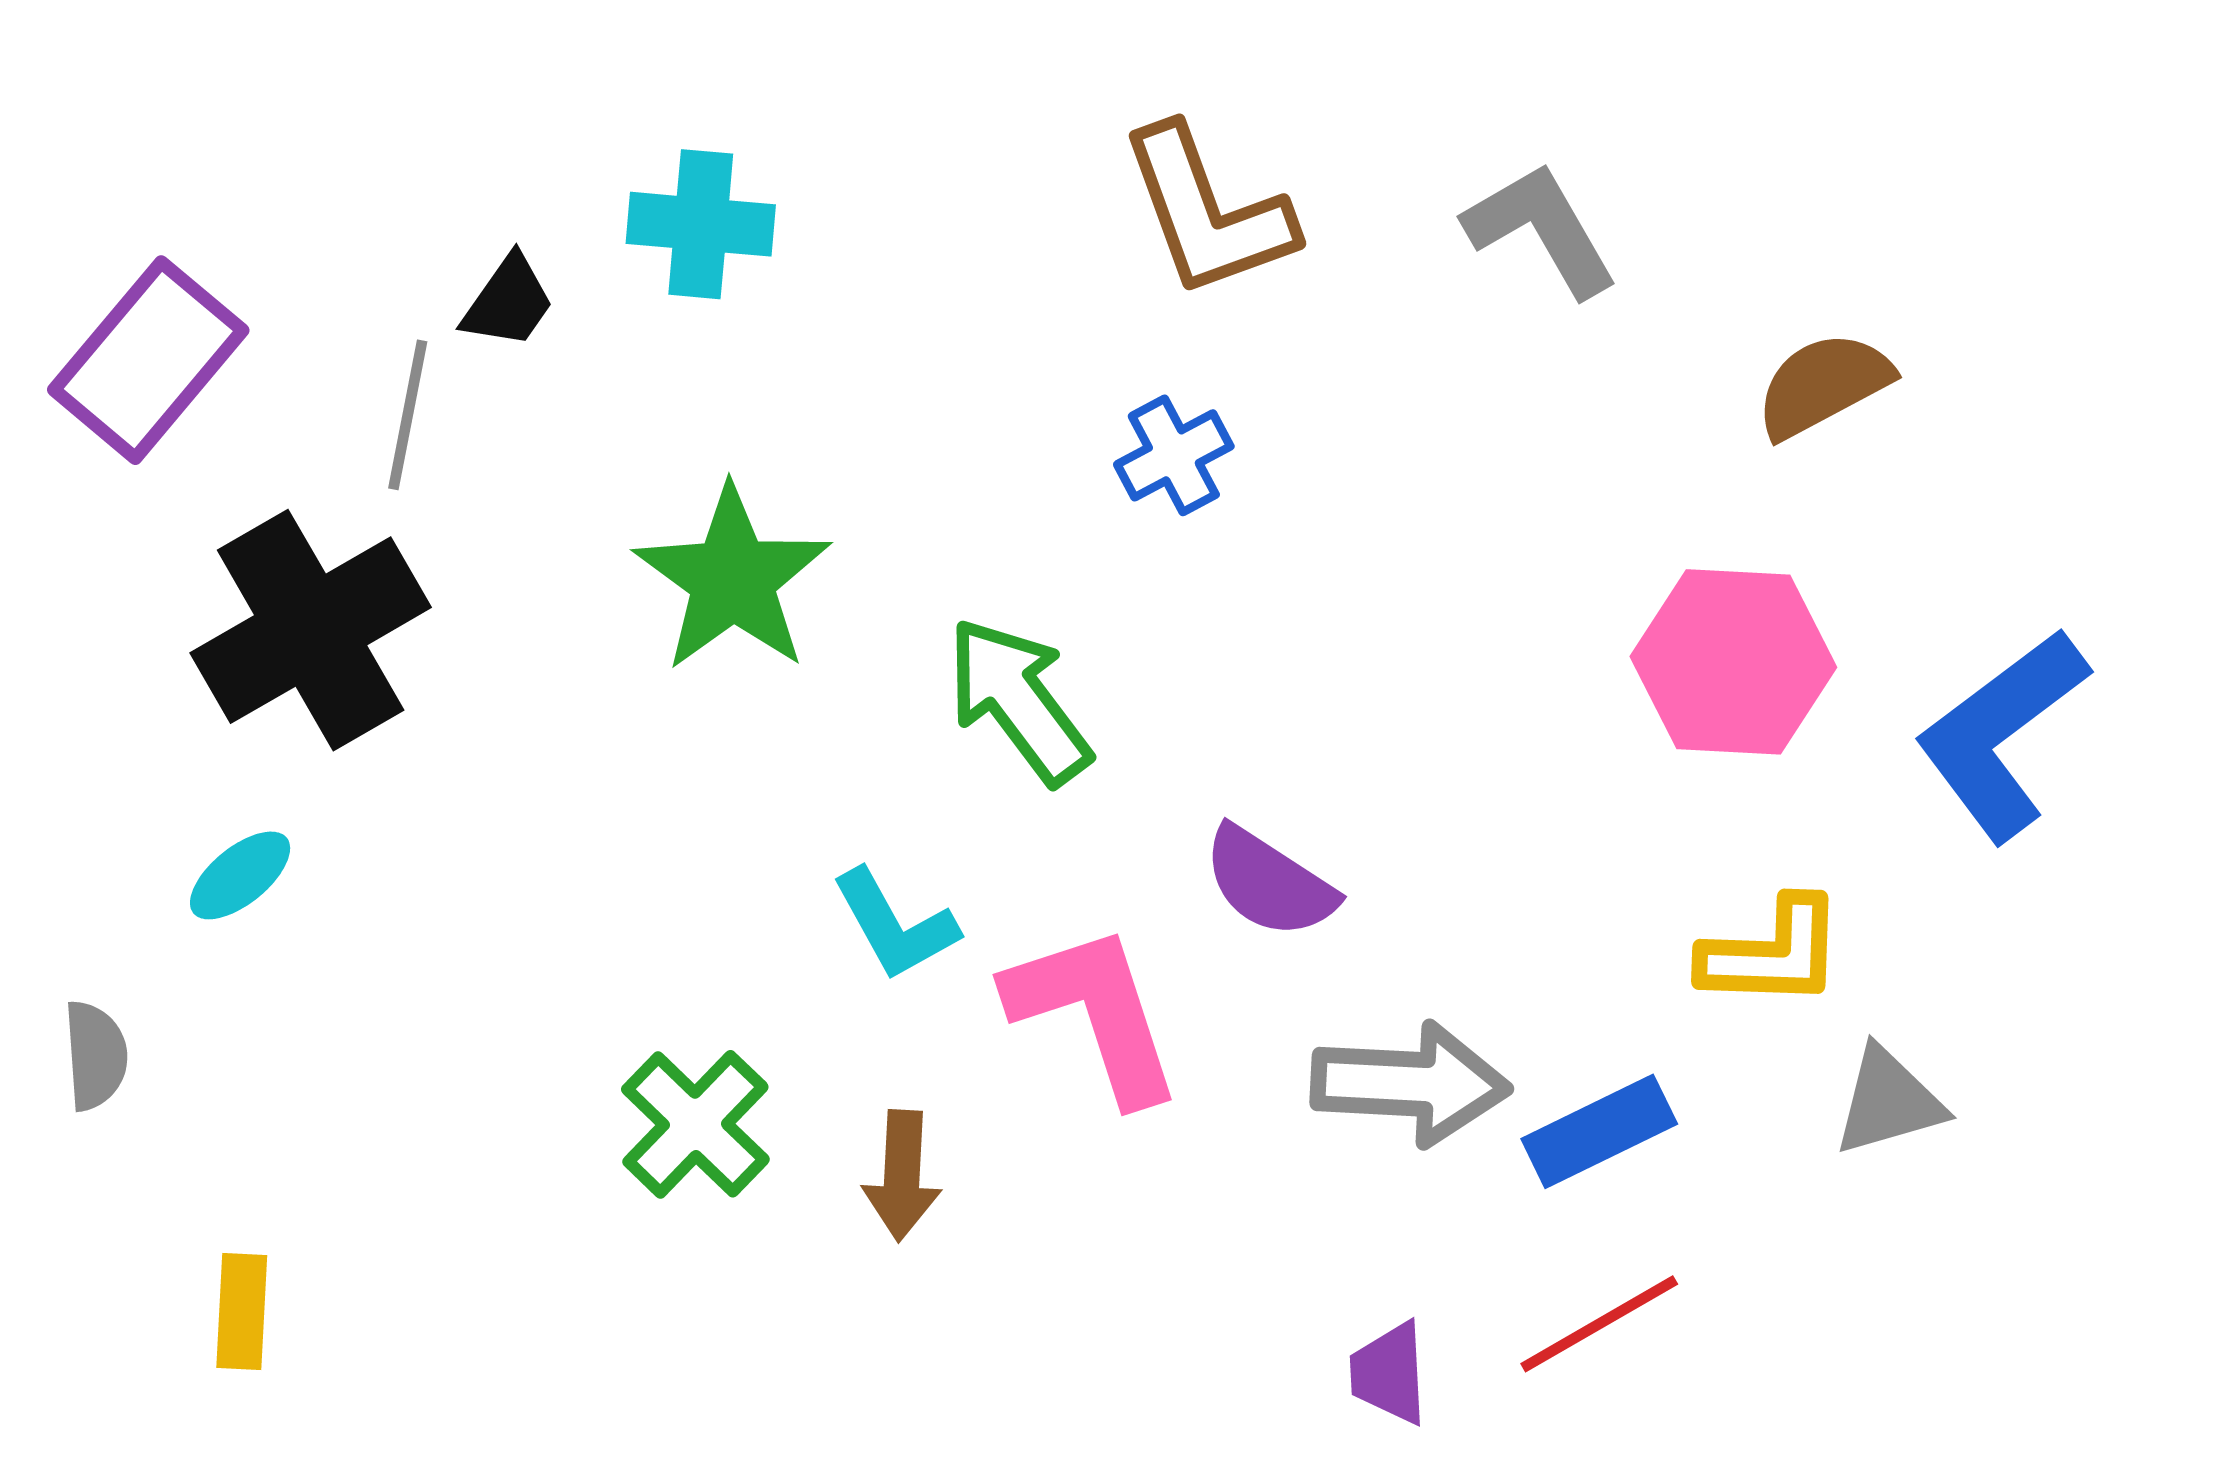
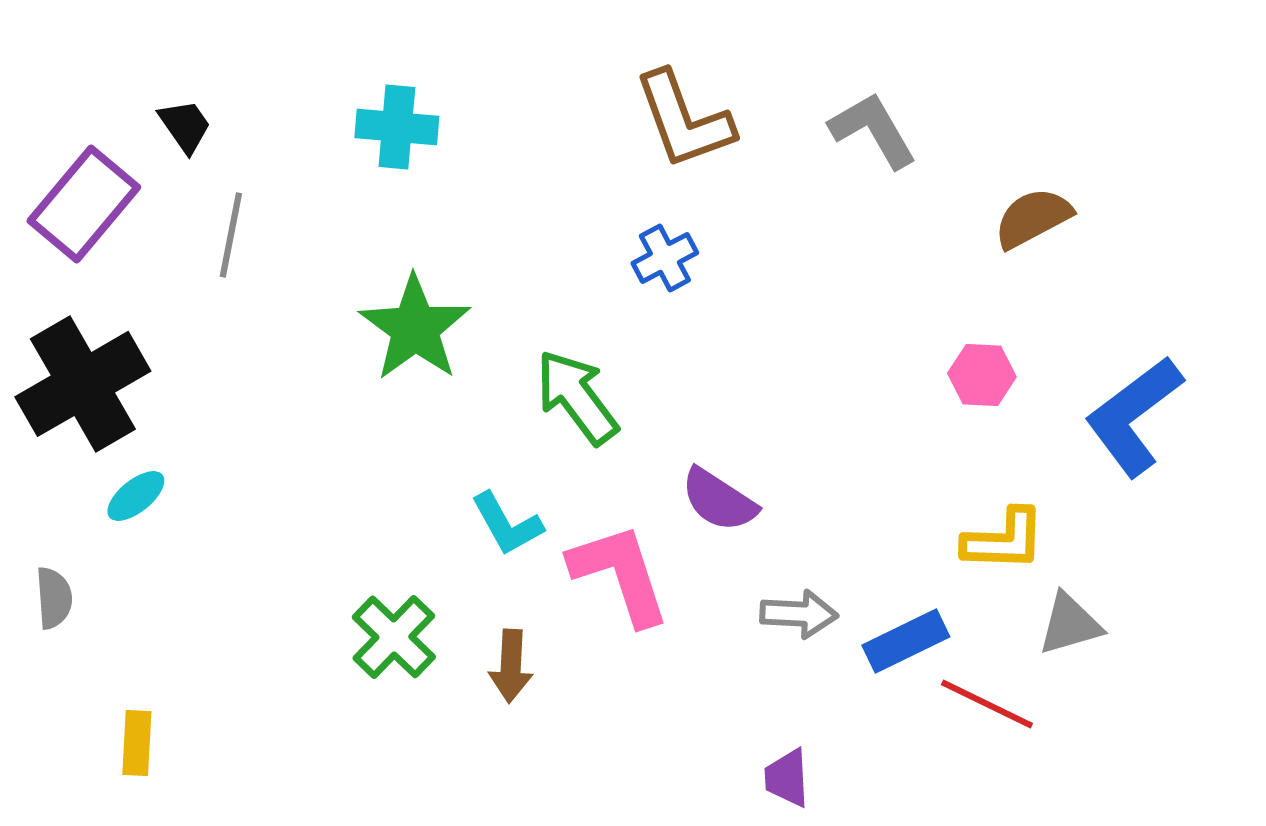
black trapezoid: (508, 302) -> (185, 126), moved, turned -70
black cross: (311, 630) -> (83, 384), moved
pink hexagon: (1733, 662) -> (982, 375), size x0.6
gray arrow: (1410, 1084) -> (799, 614), size x0.7
red line: (1599, 1324) -> (987, 704), moved, turned 56

